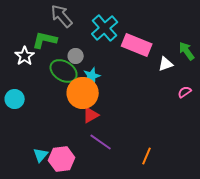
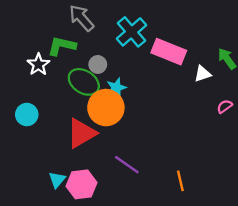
red triangle: (91, 115) -> (81, 133), moved, size x1.6
orange line: (147, 156) -> (180, 181), turned -36

